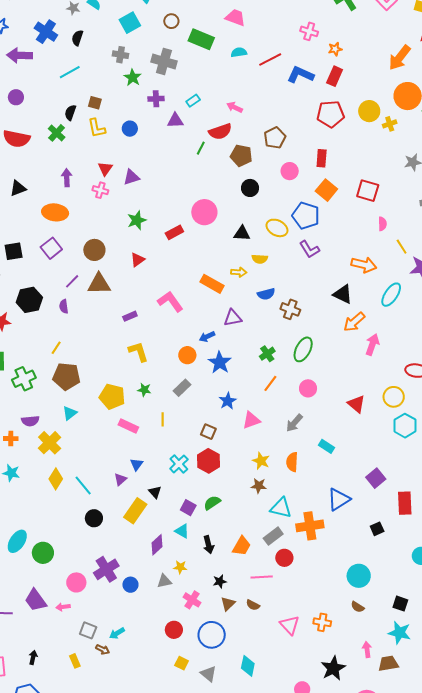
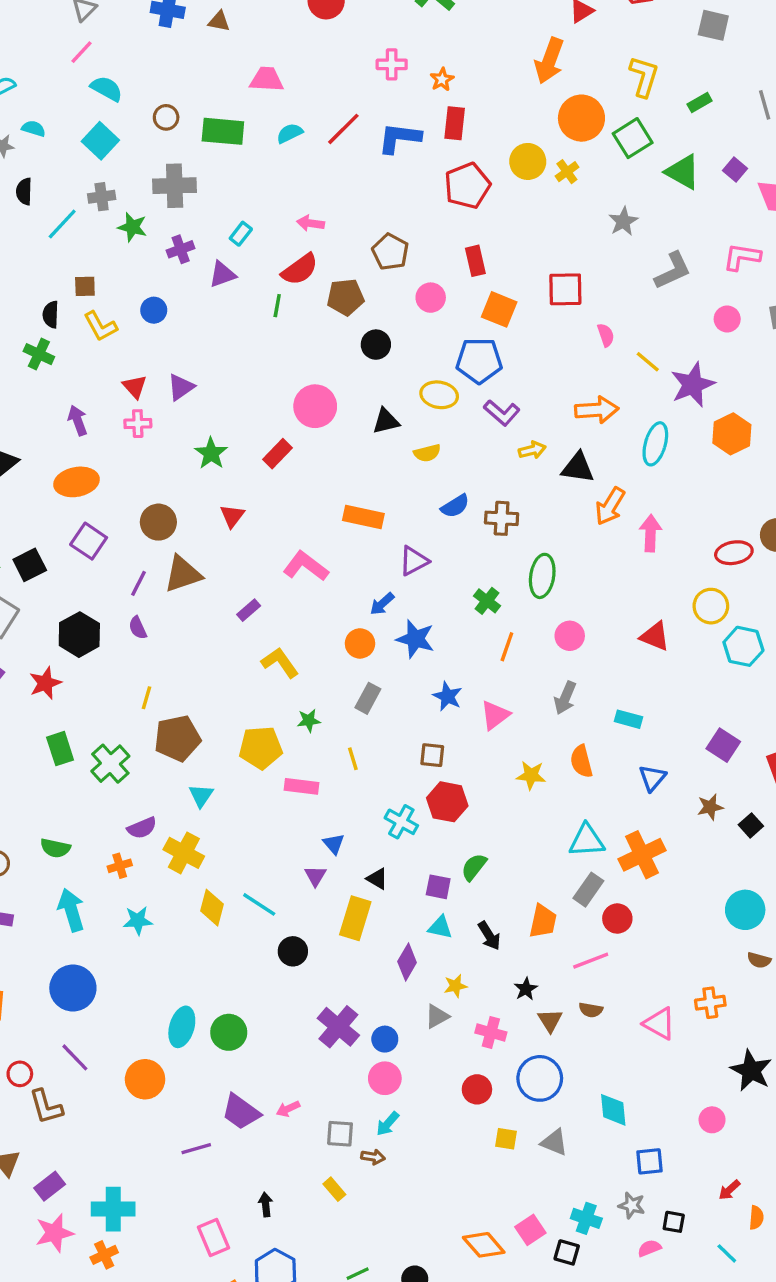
cyan line: (70, 72) -> (62, 224), moved
yellow arrow: (239, 272) -> (532, 450), moved
brown star: (259, 486) -> (710, 807), moved
blue triangle: (339, 499) -> (652, 778), moved, size x0.7
pink circle: (76, 582) -> (385, 1078), moved

